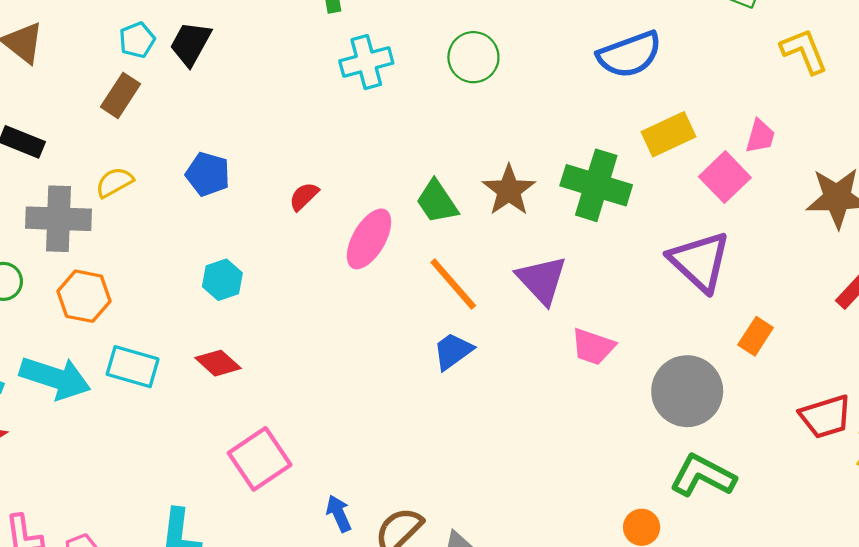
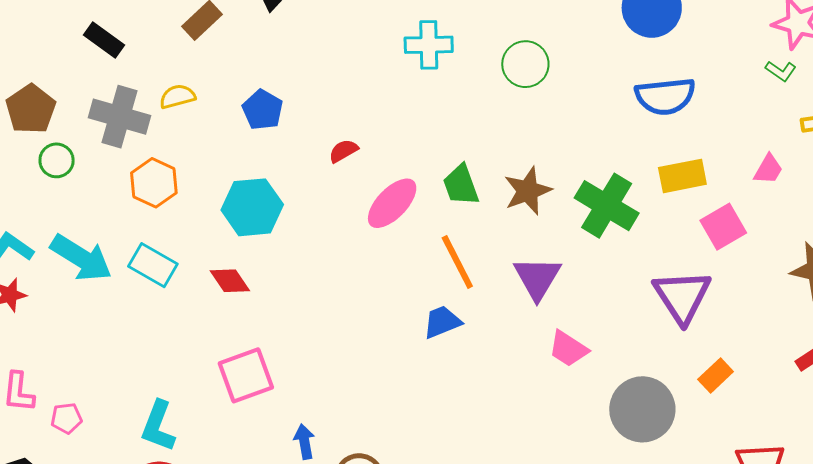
pink trapezoid: (760, 136) -> (768, 169), moved
cyan hexagon: (222, 280) -> (252, 207), size x1.6
orange hexagon: (84, 296) -> (154, 183), moved

